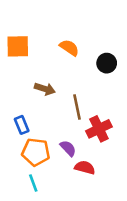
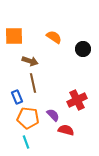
brown arrow: (45, 89) -> (30, 61), moved
brown line: (77, 107) -> (33, 83), moved

